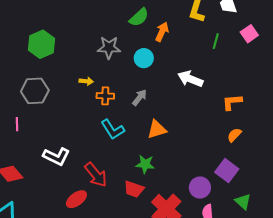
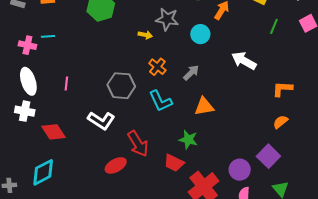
yellow arrow: (86, 81) -> (145, 35), moved
gray hexagon: (35, 91) -> (121, 86), moved
orange cross: (105, 96) -> (157, 67), turned 30

